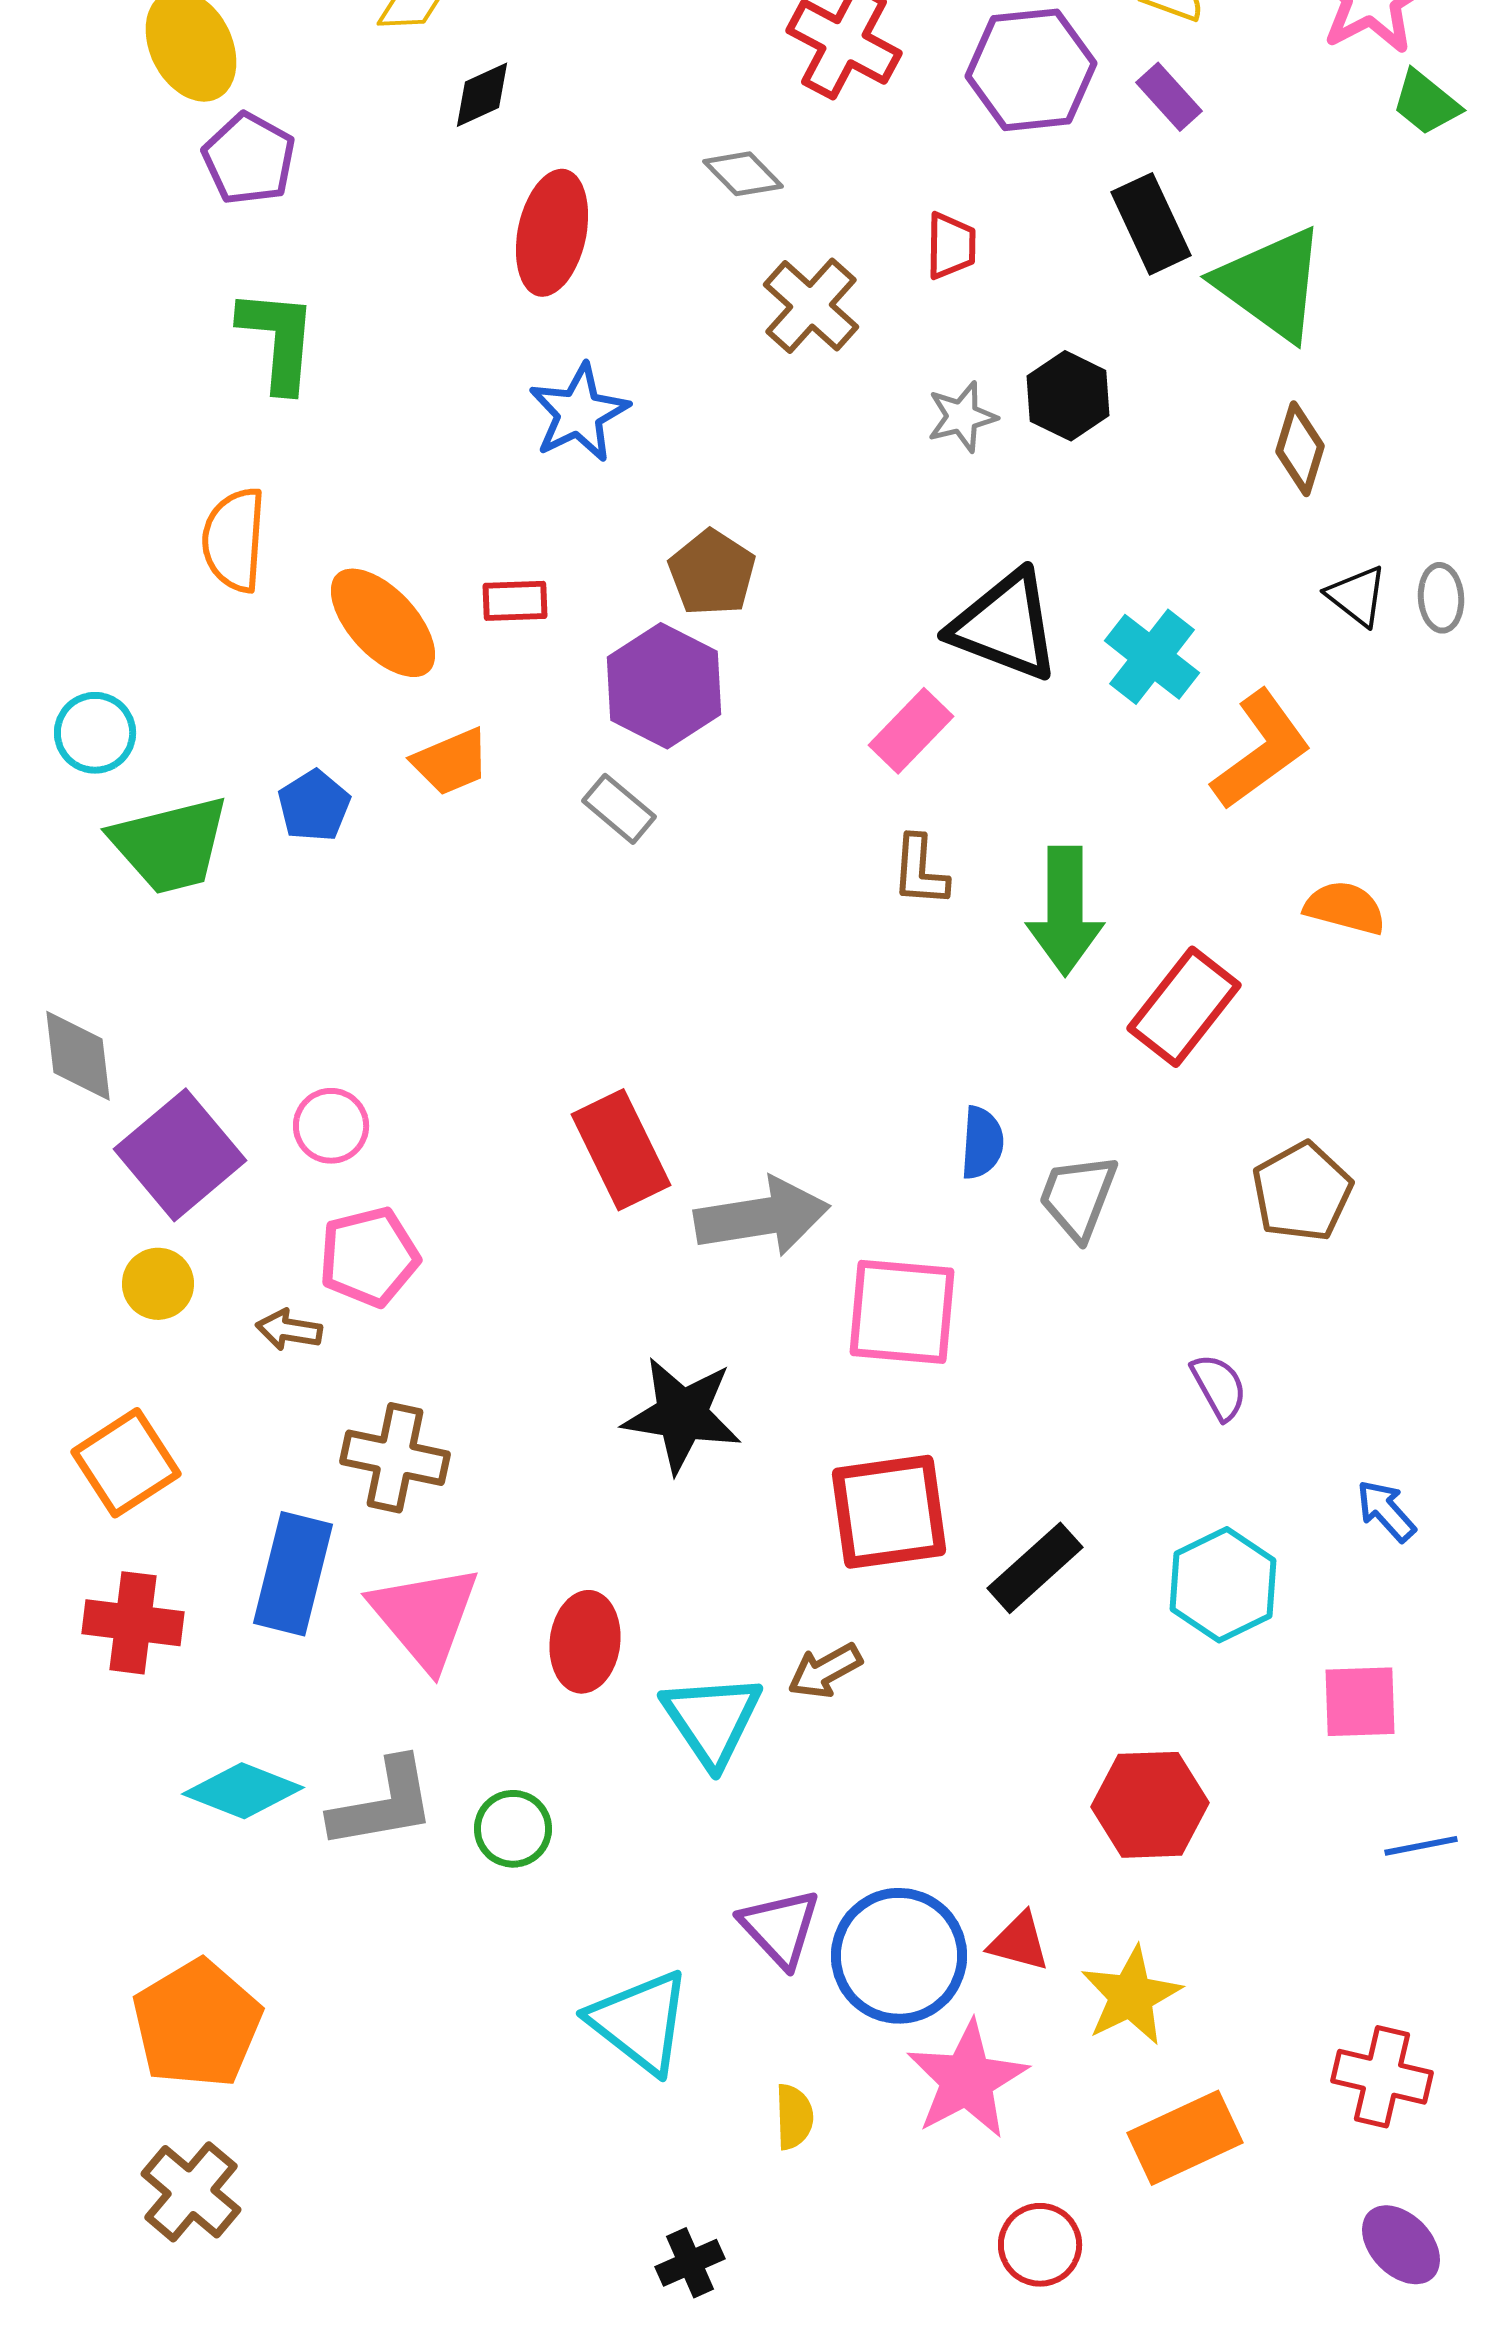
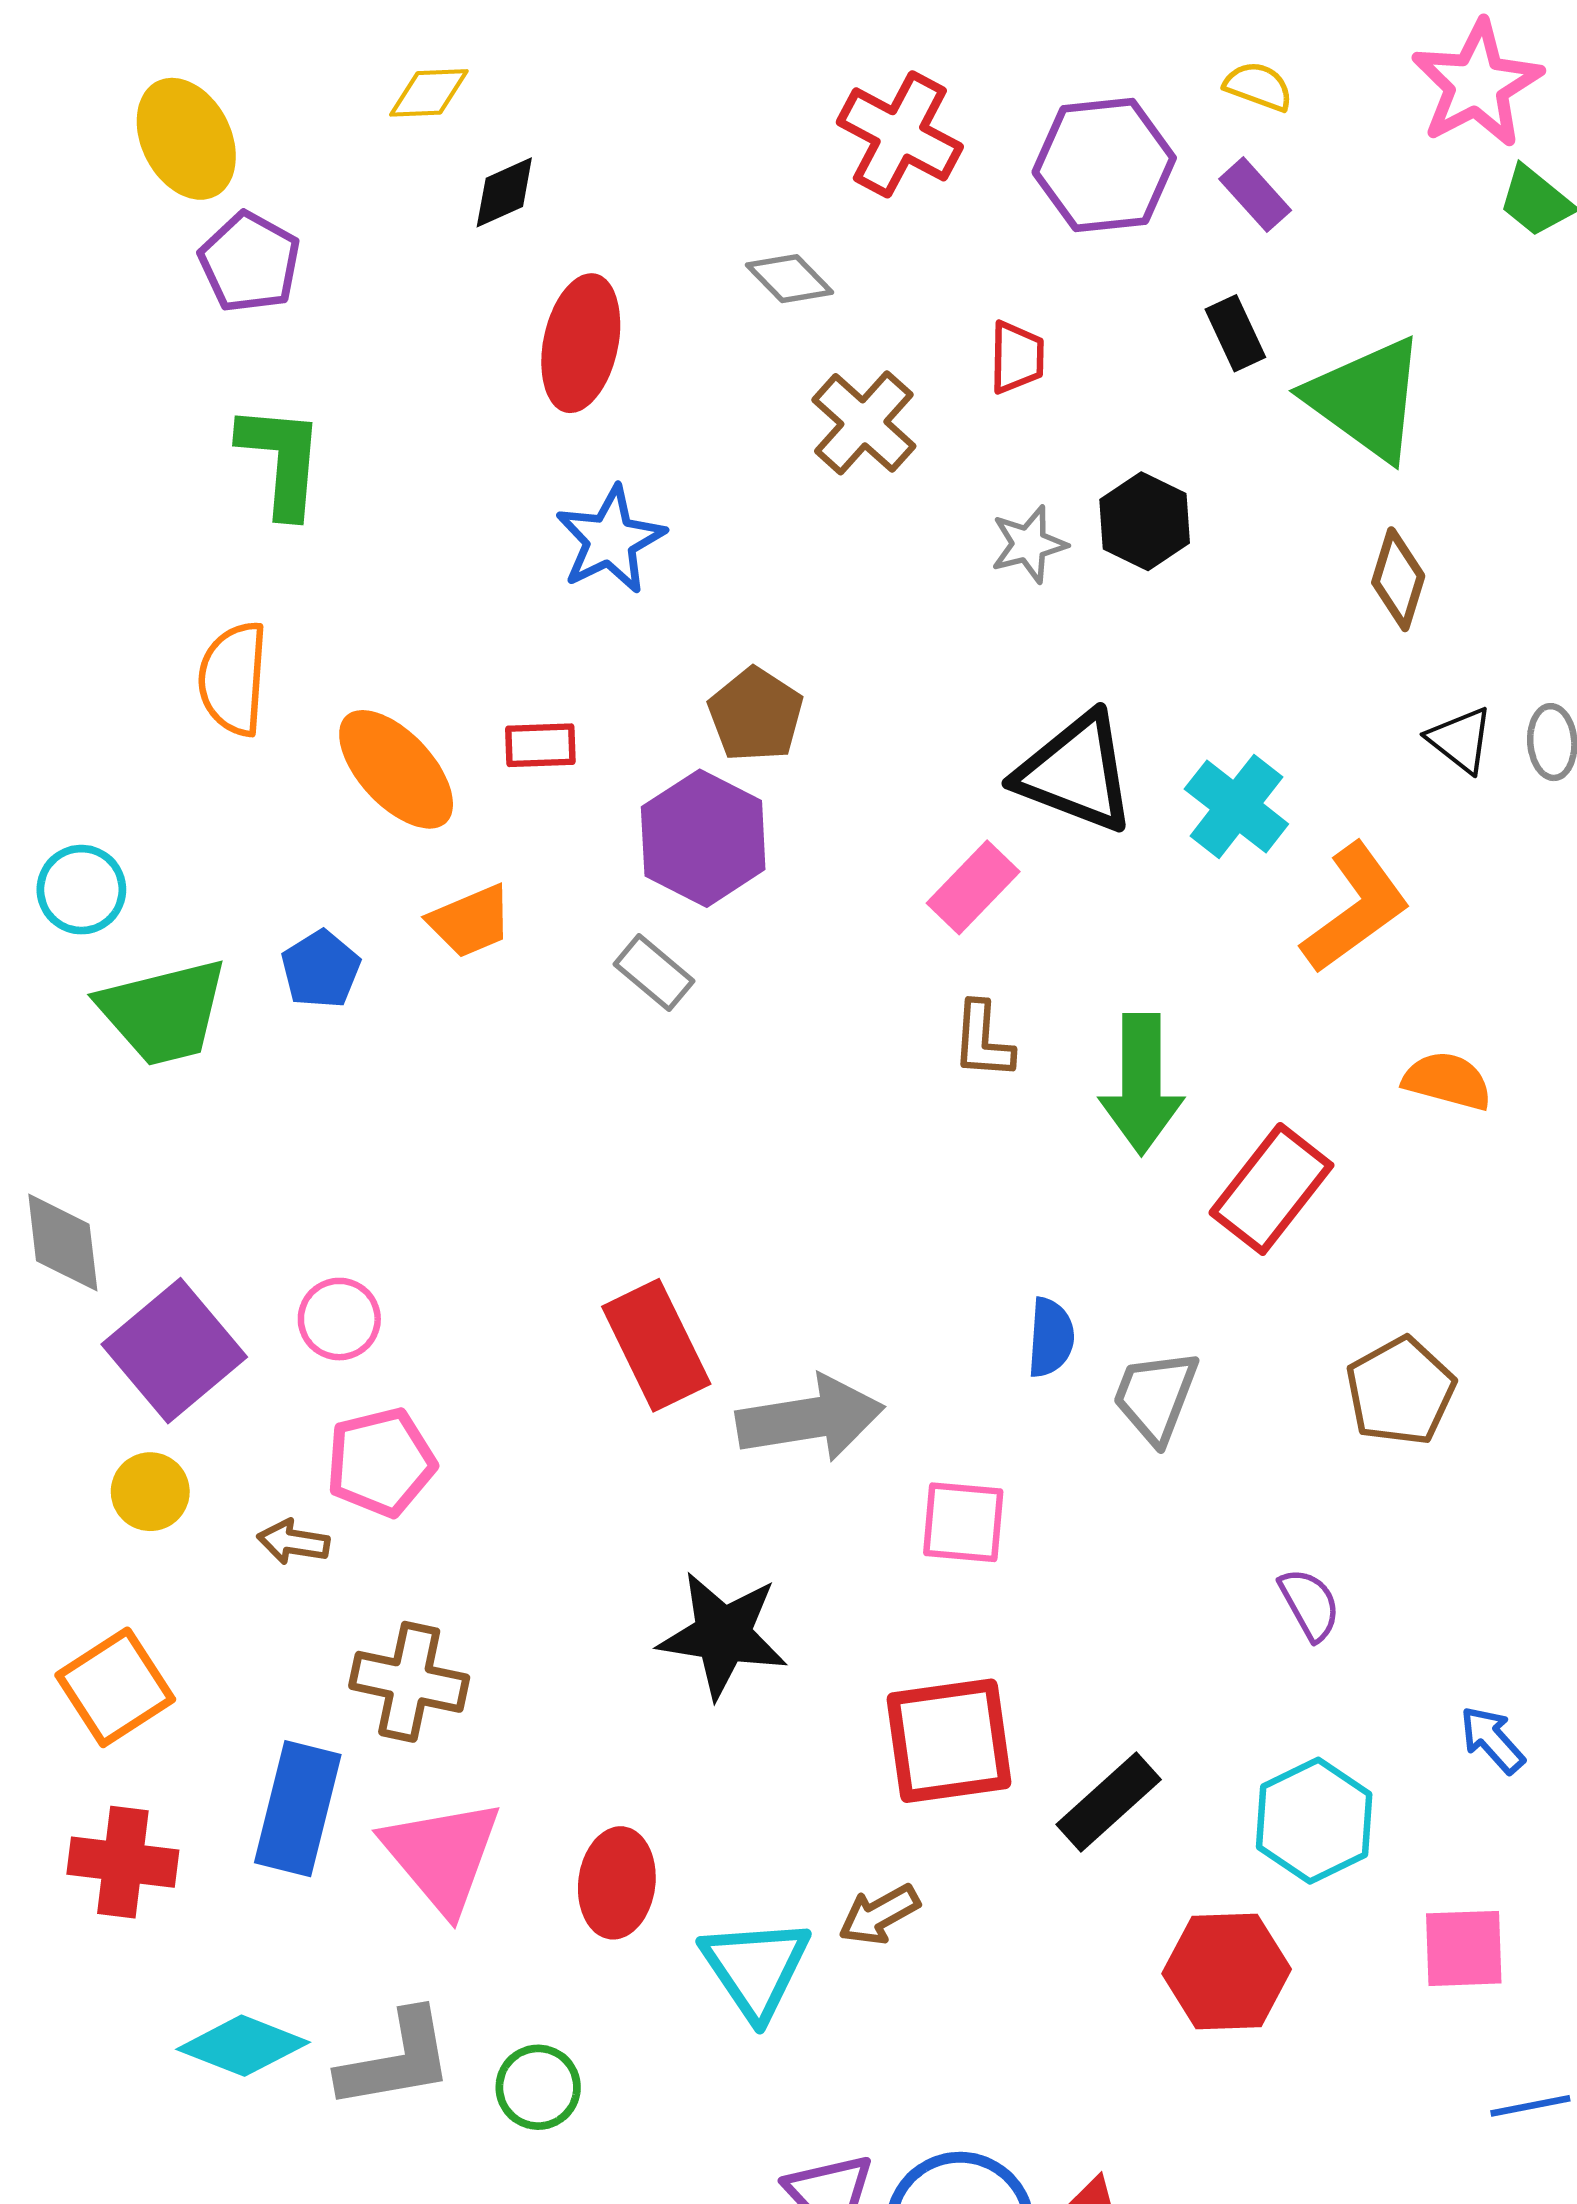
black rectangle: (1151, 224) -> (1235, 333), size x0.7
pink square: (902, 1312) -> (963, 1522), size x0.7
red hexagon: (1150, 1805) -> (1227, 1971), moved

